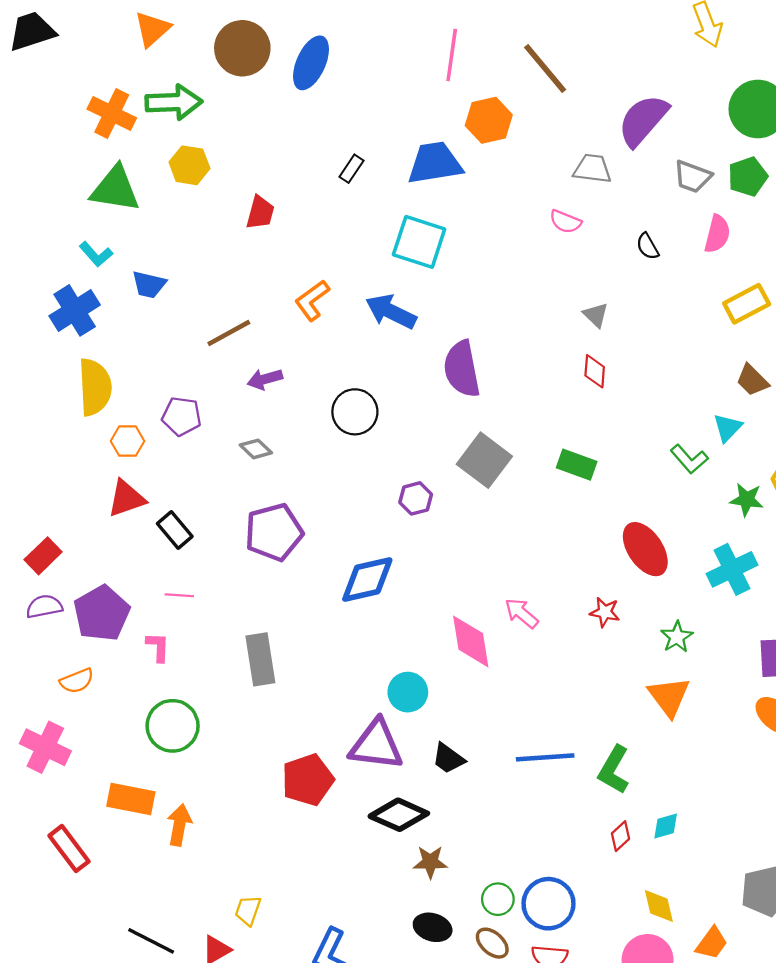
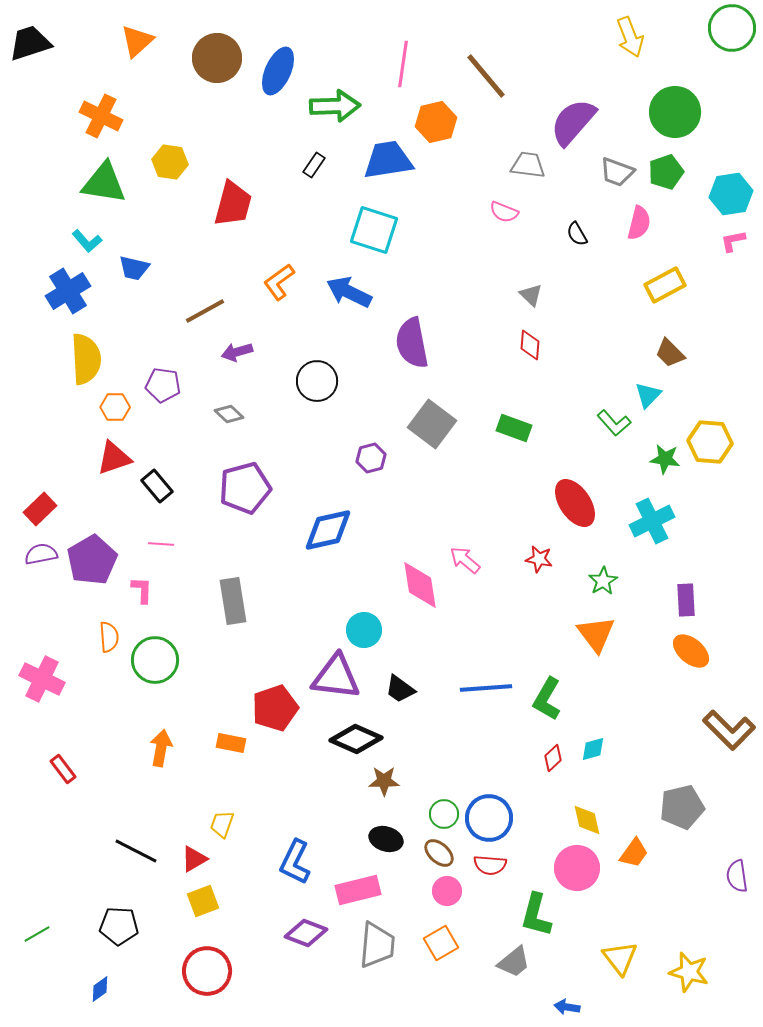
green arrow: (174, 102) -> (335, 106), moved
red trapezoid: (260, 213) -> (233, 204), size x1.5
orange semicircle: (77, 681) -> (109, 637), moved, turned -72
orange rectangle: (131, 799) -> (231, 743), moved, size x0.7
red rectangle: (69, 849) -> (63, 769), size x0.7

